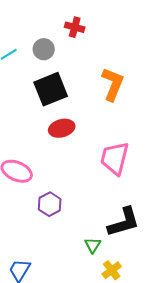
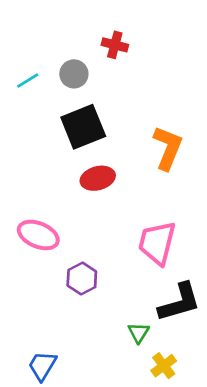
orange L-shape: (113, 84) -> (168, 148), moved
pink trapezoid: (115, 158) -> (157, 243), moved

